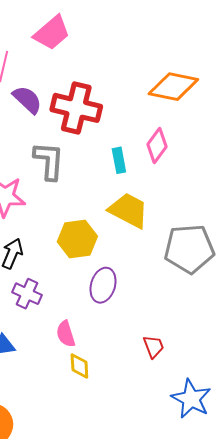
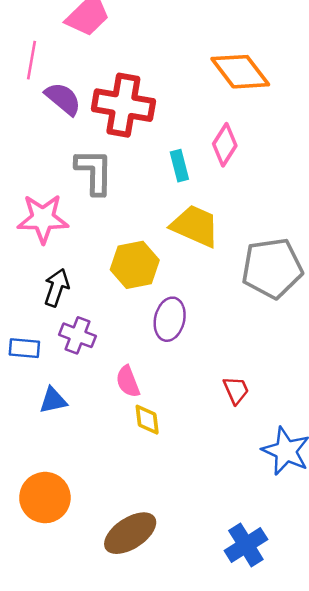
orange diamond: (173, 87) -> (240, 72), turned 45

